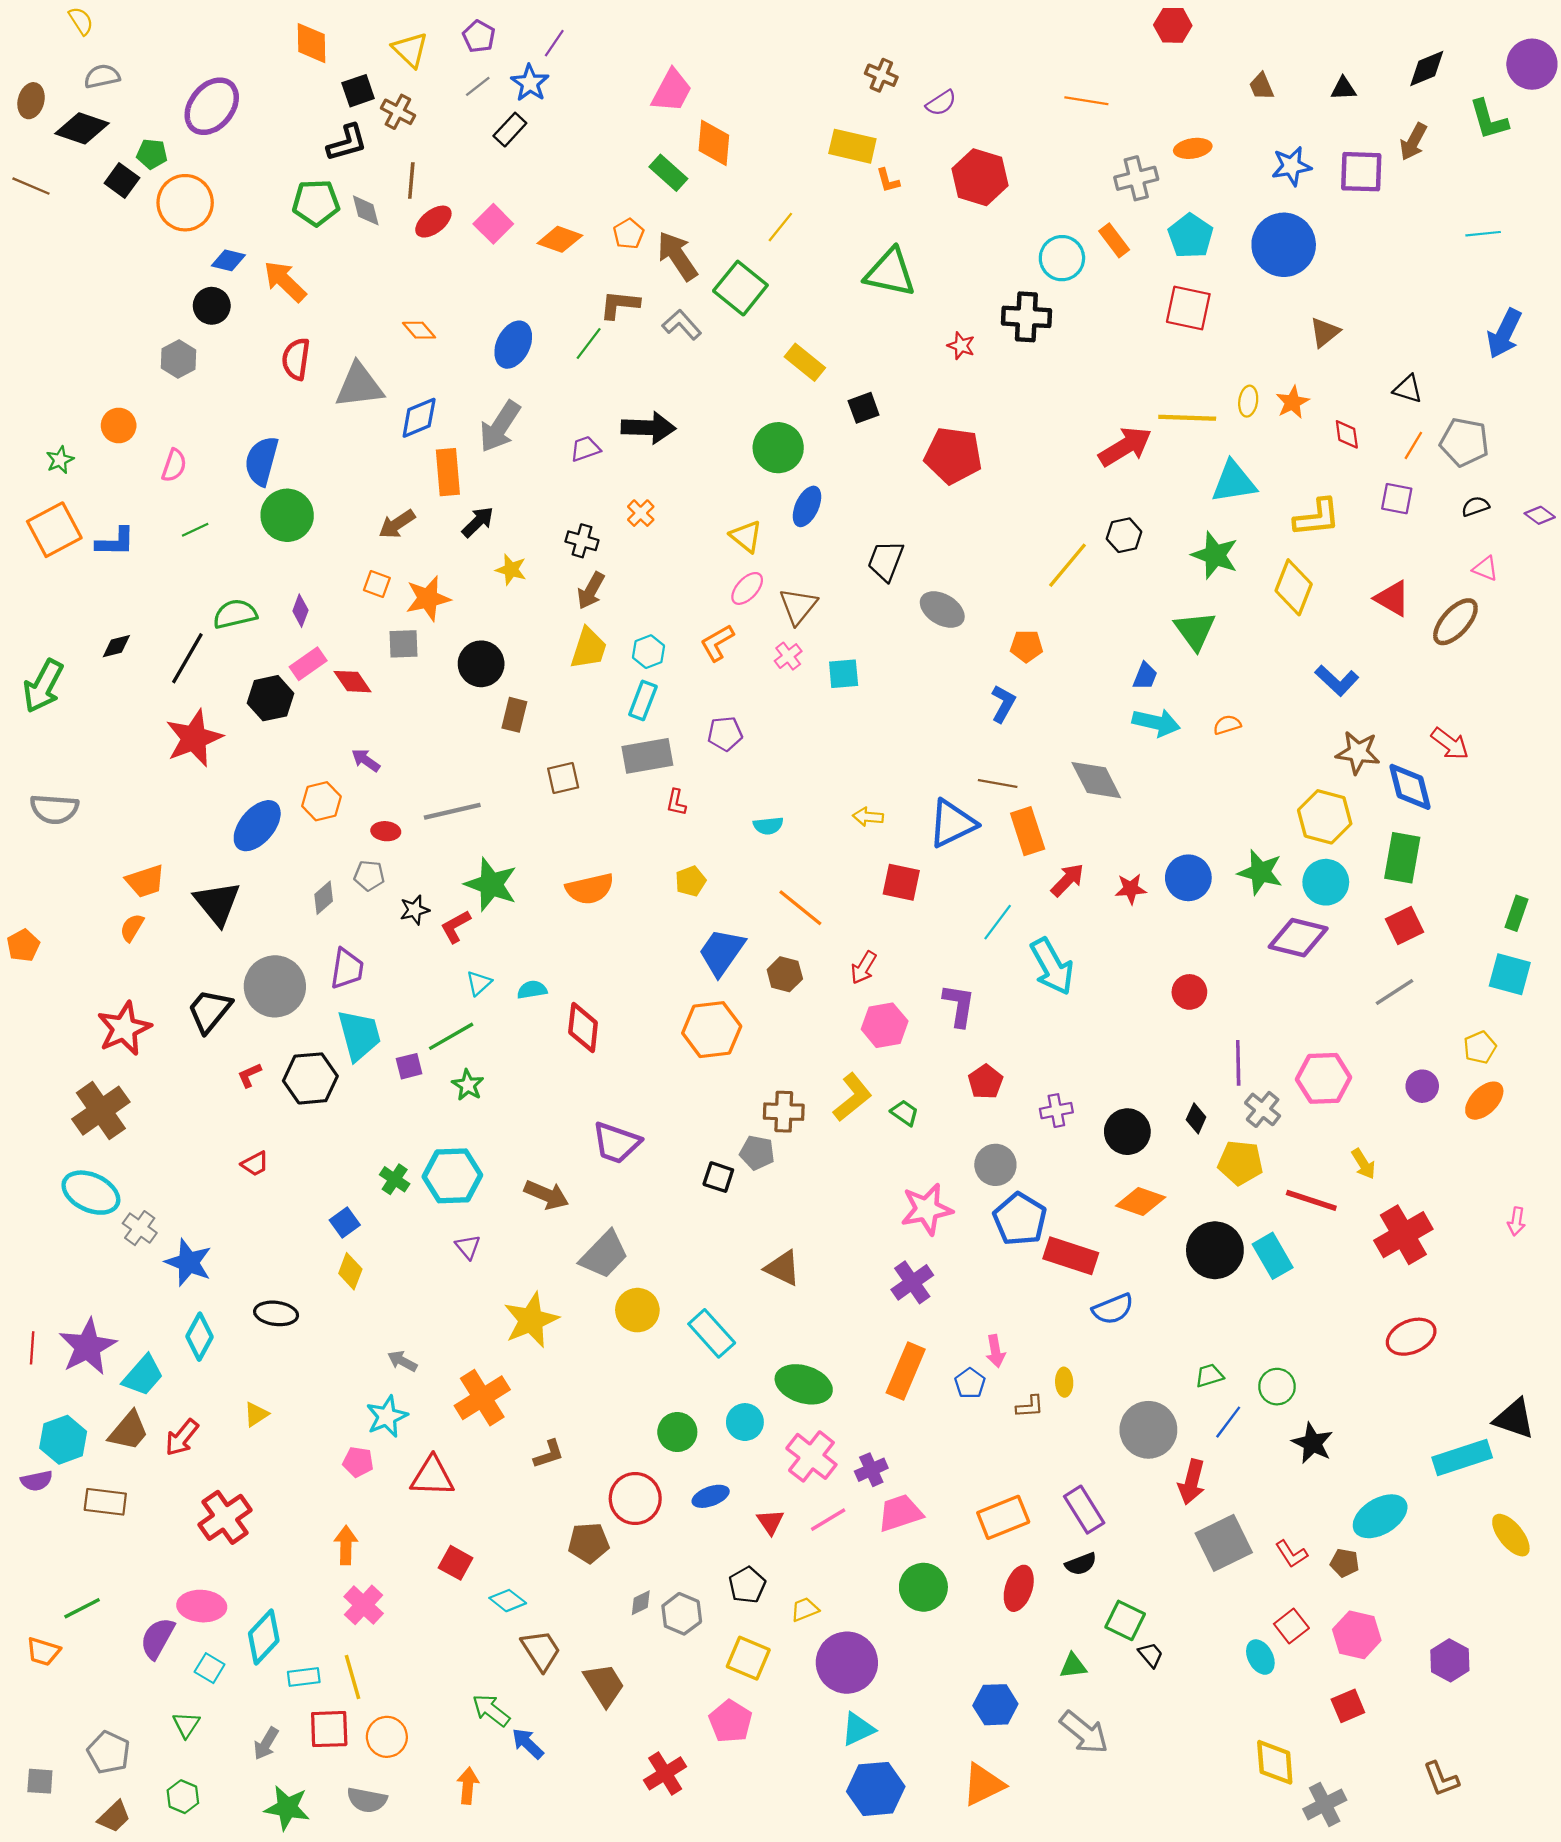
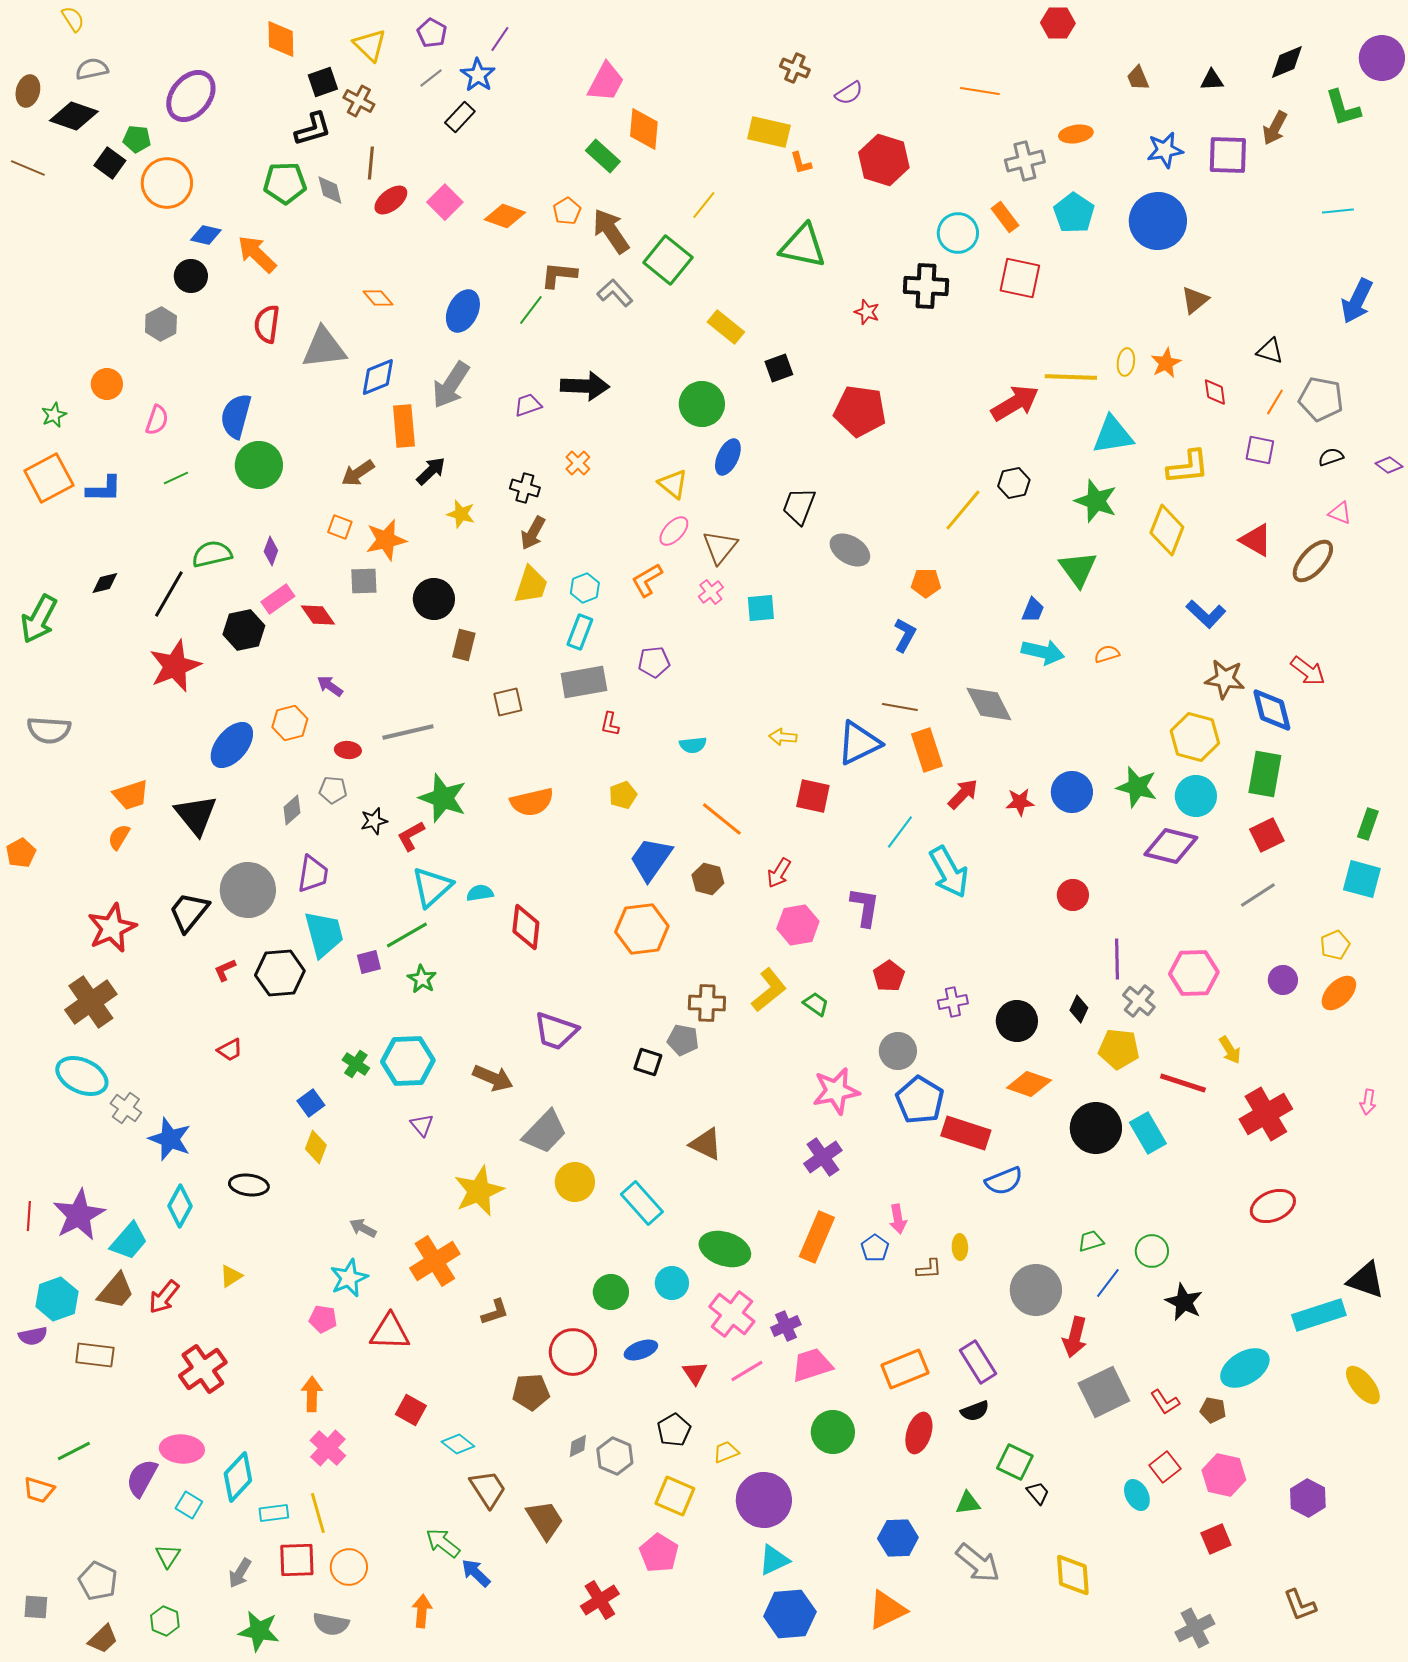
red square: (1188, 308) -> (1020, 278), moved
cyan triangle: (479, 983) -> (432, 887), size x1.8
yellow diamond: (1275, 1762) -> (1073, 1575), moved

